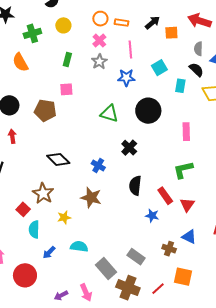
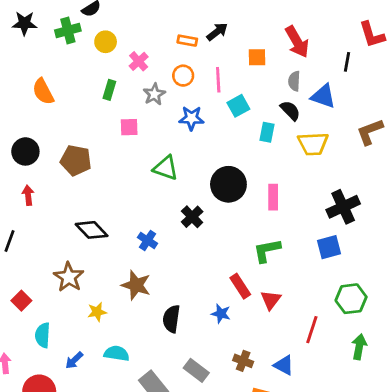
orange circle: (100, 19) -> (183, 76), moved
red arrow: (199, 21) -> (297, 42), turned -140
black arrow: (152, 23) -> (217, 32), moved
green cross: (32, 33) -> (68, 31), moved
pink cross: (99, 41) -> (139, 61), moved
pink line: (130, 50) -> (218, 80), moved
pink square: (66, 89) -> (129, 127), moved
black circle: (148, 111) -> (228, 184), moved
black semicircle: (135, 186) -> (171, 319), moved
red square: (23, 209) -> (21, 301), moved
cyan semicircle: (34, 229) -> (43, 335), moved
blue triangle: (189, 237) -> (284, 365), moved

